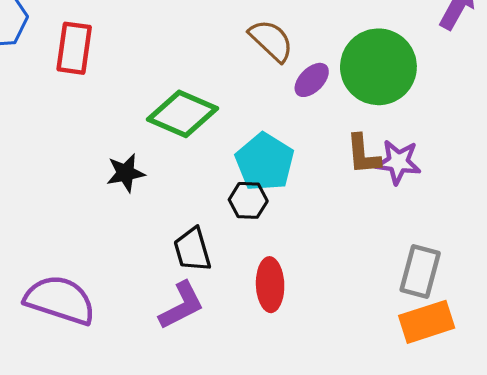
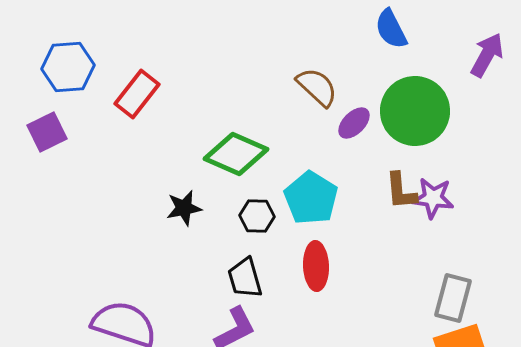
red rectangle: (74, 48) -> (137, 94), turned 30
black hexagon: (248, 200) -> (257, 216), moved
red ellipse: (270, 285) -> (316, 266), moved

